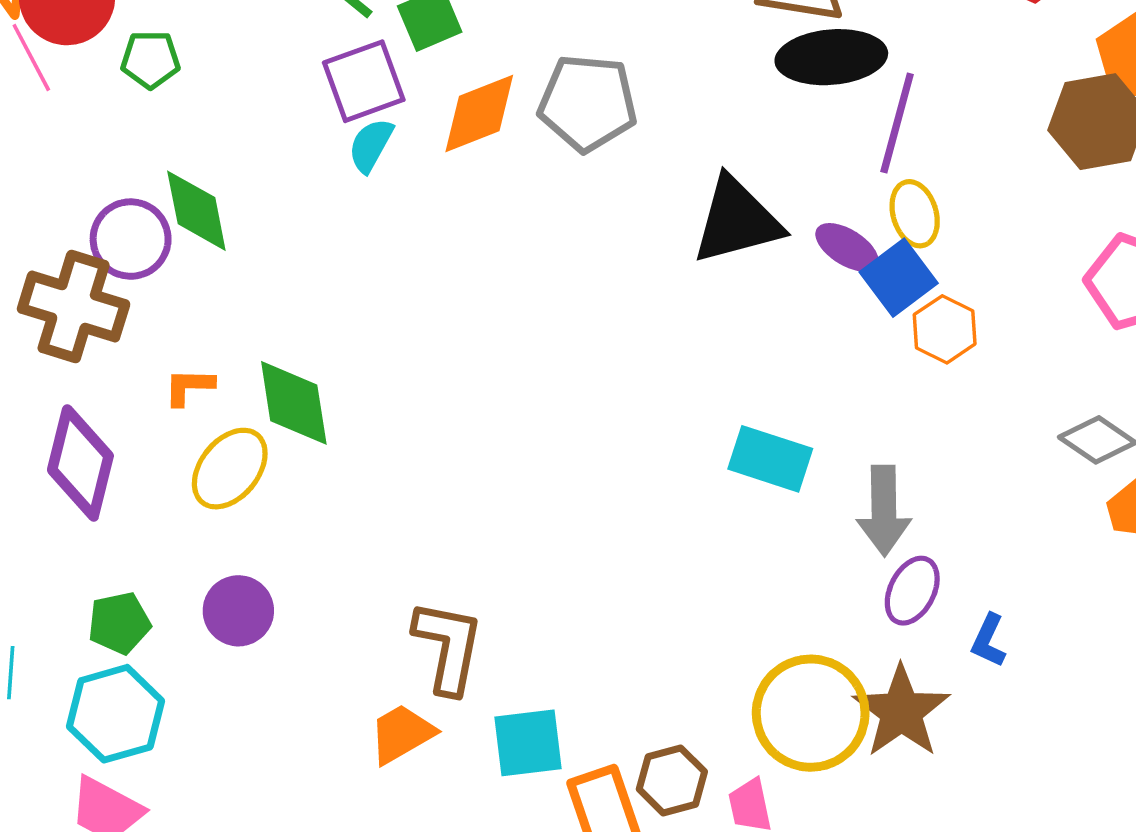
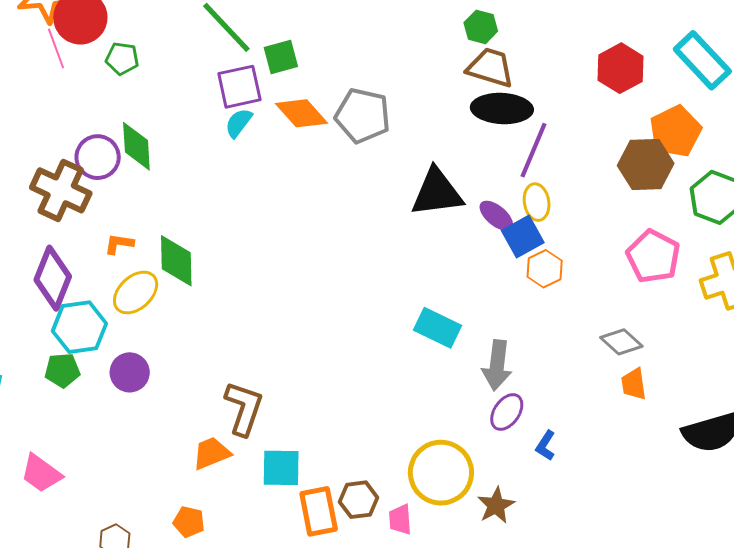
orange diamond: (479, 113) -> (301, 113), turned 62
brown star: (901, 712) -> (496, 505), moved, size x0.7
cyan hexagon: (116, 714) -> (79, 327), moved

